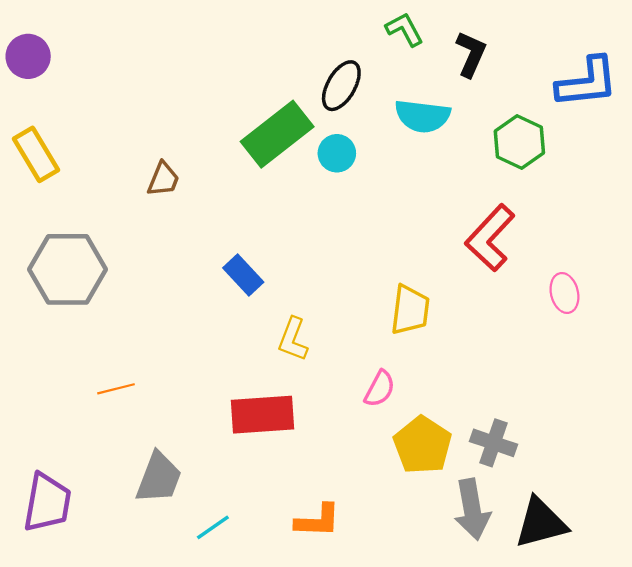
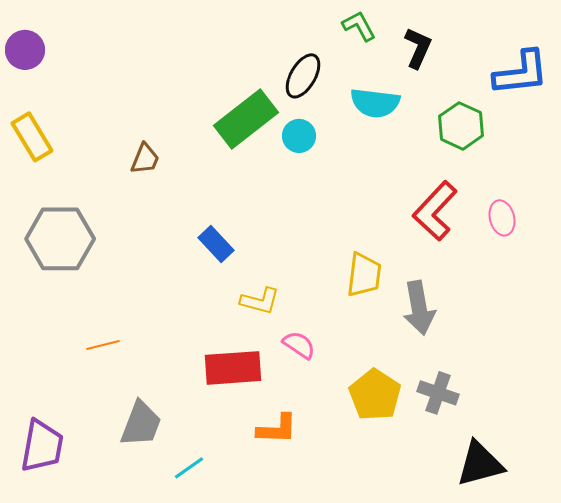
pink ellipse: (564, 293) -> (502, 218), moved
yellow L-shape: (293, 339) -> (260, 301), turned -96
pink semicircle: (380, 389) -> (299, 345), moved, turned -84
gray arrow: (472, 509) -> (419, 308), moved
orange L-shape: (318, 521) -> (277, 429), moved

